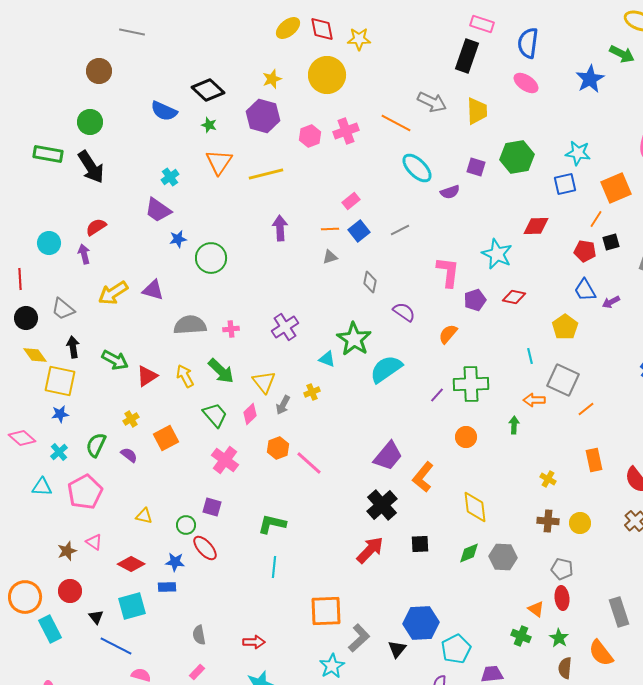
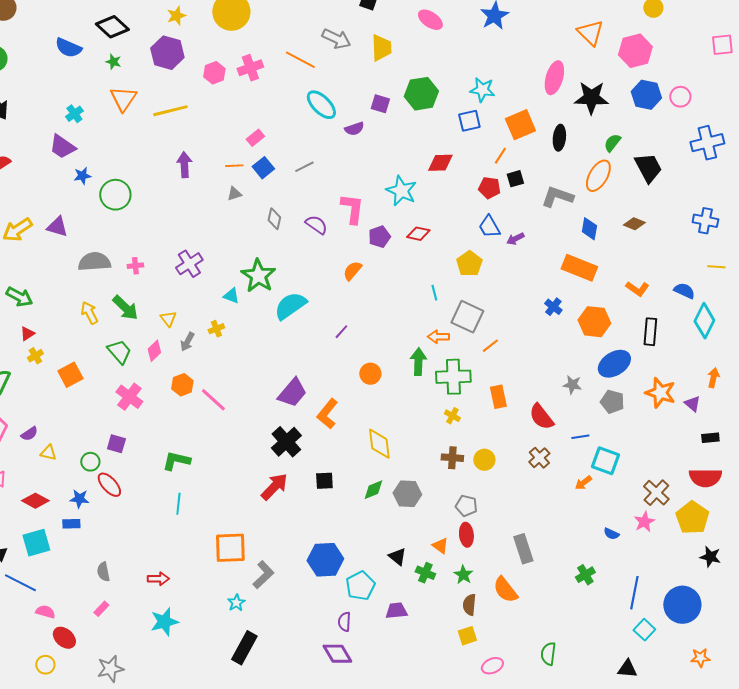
purple semicircle: (404, 312) -> (316, 225), moved
red triangle: (147, 376) -> (27, 334), moved, size x0.7
yellow triangle: (264, 382) -> (168, 319), size x0.7
green cross: (471, 384) -> (453, 377), moved
green arrow: (514, 425) -> (418, 362), size x1.5
purple semicircle: (129, 455) -> (29, 434), moved, turned 108
black triangle: (397, 649) -> (397, 557), moved, turned -30
cyan star: (332, 666) -> (236, 603), size x0.7

